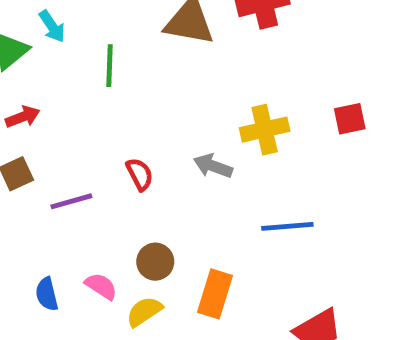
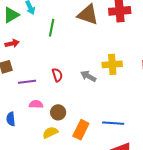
blue line: (287, 226) -> (113, 123), moved
pink semicircle: (101, 286) -> (36, 104), moved, turned -40

